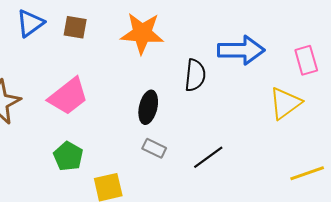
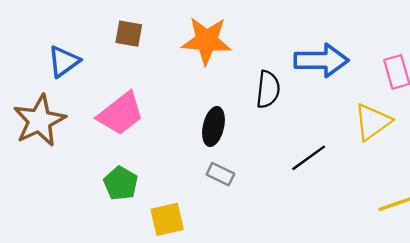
blue triangle: (30, 23) -> (64, 62), moved
black line: (208, 157) -> (309, 158), moved

